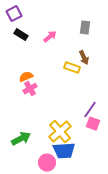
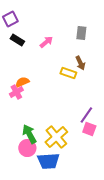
pink cross: (30, 89) -> (16, 92), moved
green arrow: (21, 139) -> (29, 134), moved, turned -90
blue trapezoid: (64, 151) -> (48, 161), moved
pink circle: (47, 163) -> (27, 148), moved

